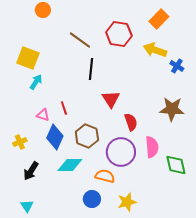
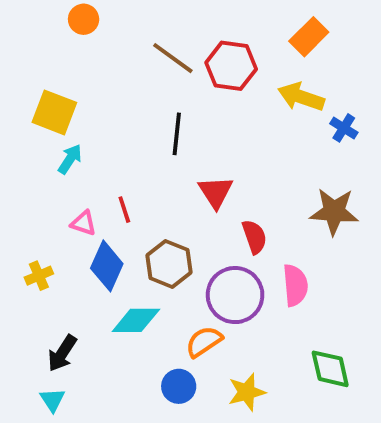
brown line: (80, 40) -> (173, 58), moved
green diamond: (176, 165) -> (330, 369), moved
black arrow: (31, 171) -> (62, 353), moved
orange semicircle: (105, 176) -> (204, 342), turned -48

